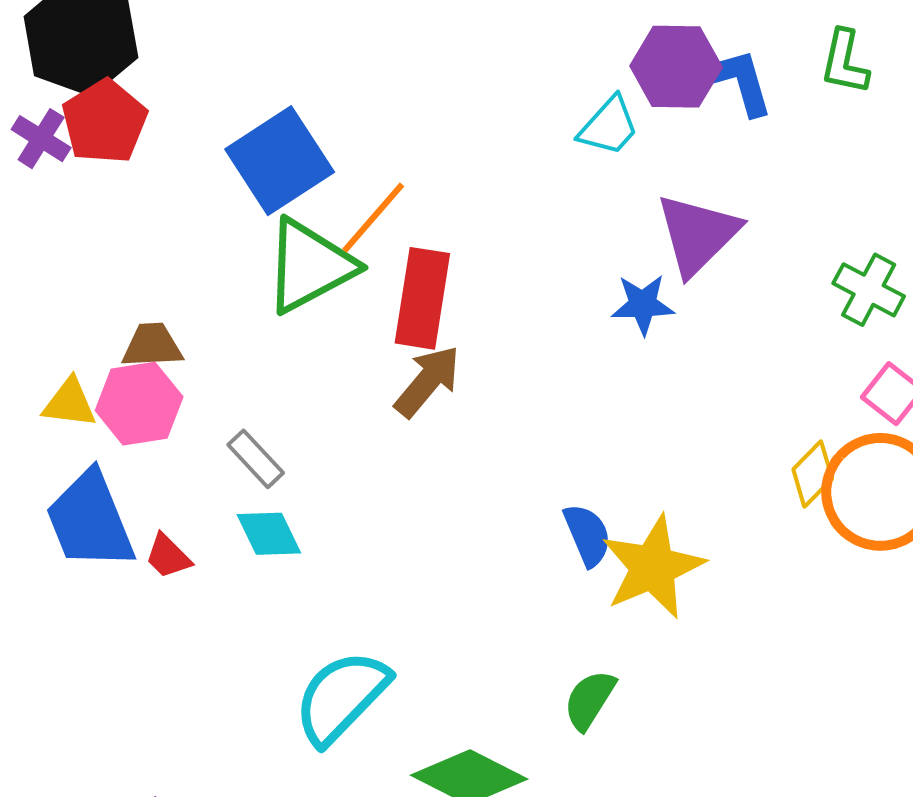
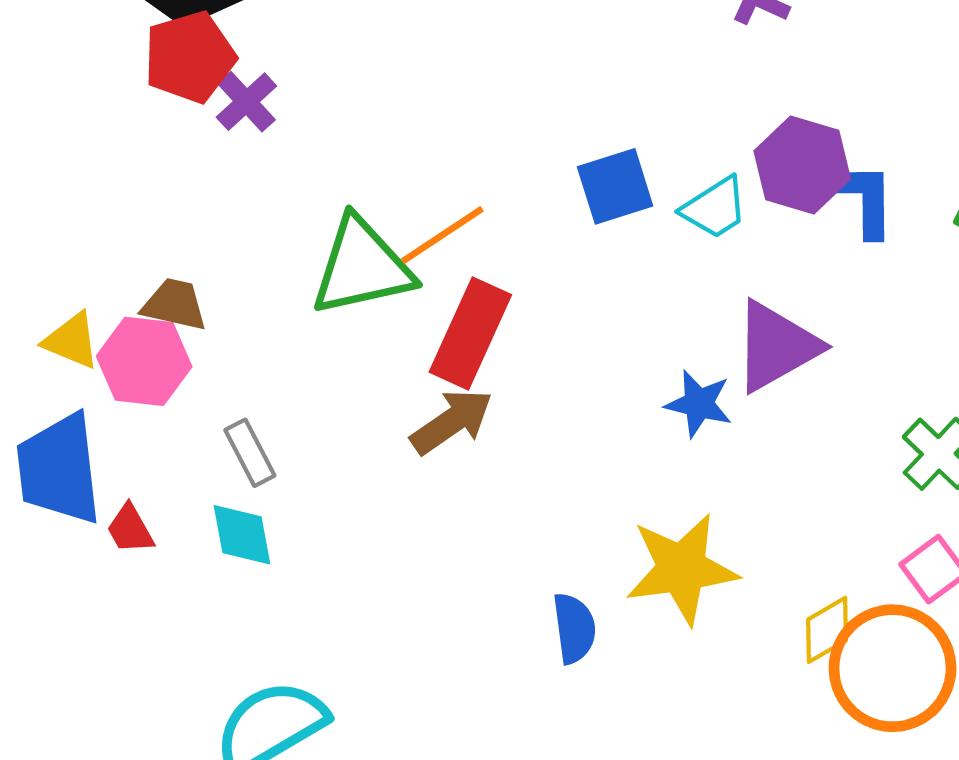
purple cross: (41, 139) -> (246, 102), moved
blue square: (280, 161) -> (615, 186), moved, size x0.7
yellow star: (653, 567) -> (682, 569), moved

